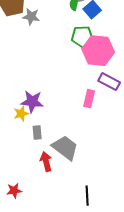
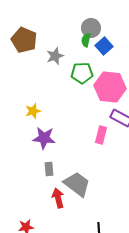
gray star: (31, 17) -> (55, 56), moved, turned -30
green pentagon: (82, 37) -> (82, 73), moved
yellow star: (21, 114) -> (33, 111), moved

